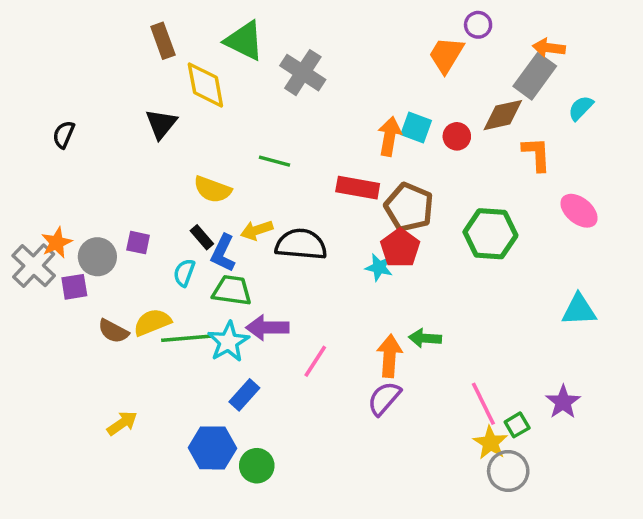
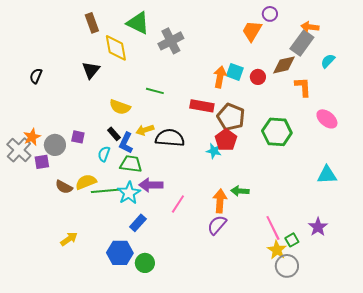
gray cross: (303, 73) -> (171, 41), turned 30

